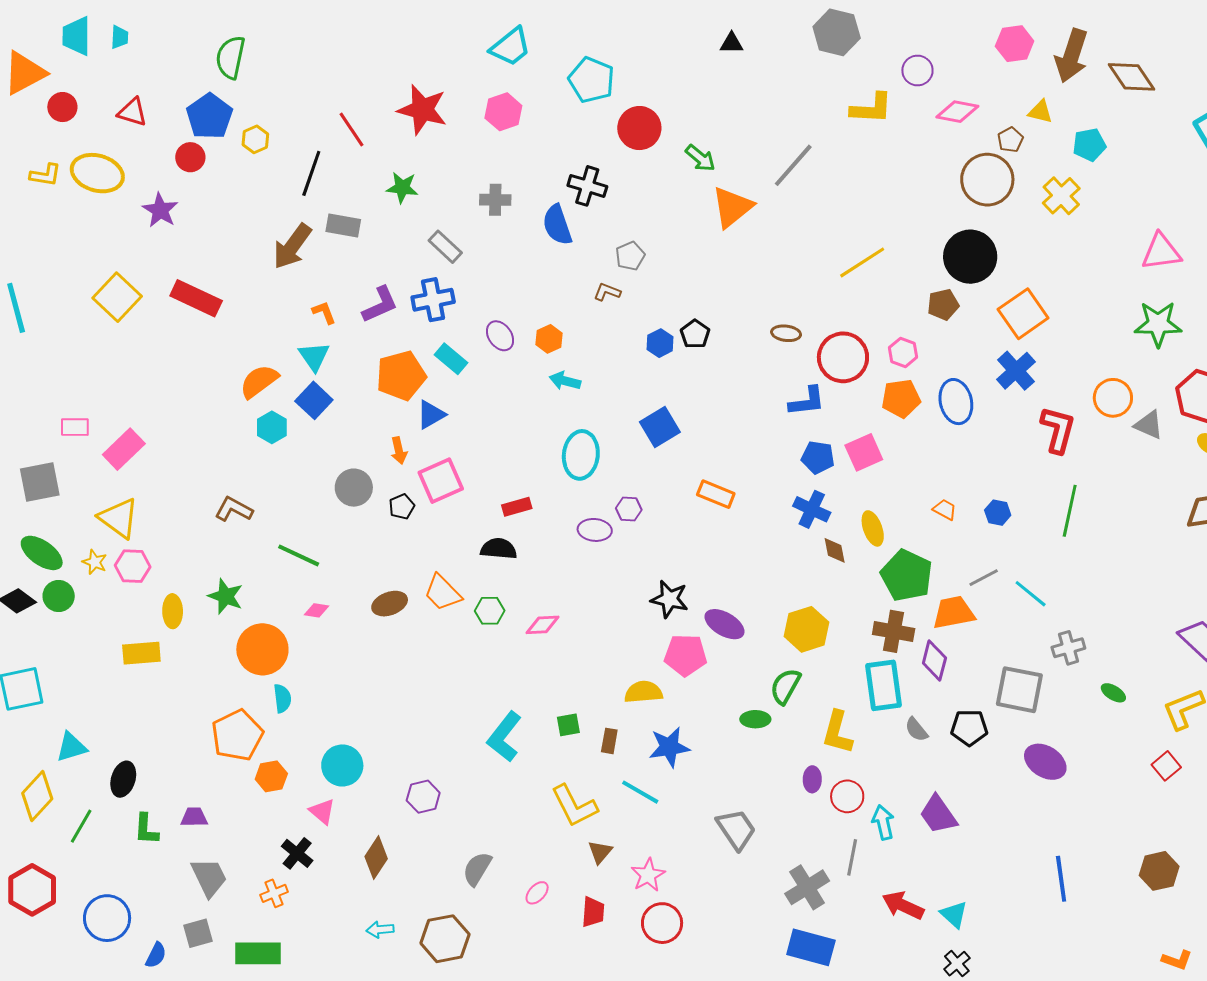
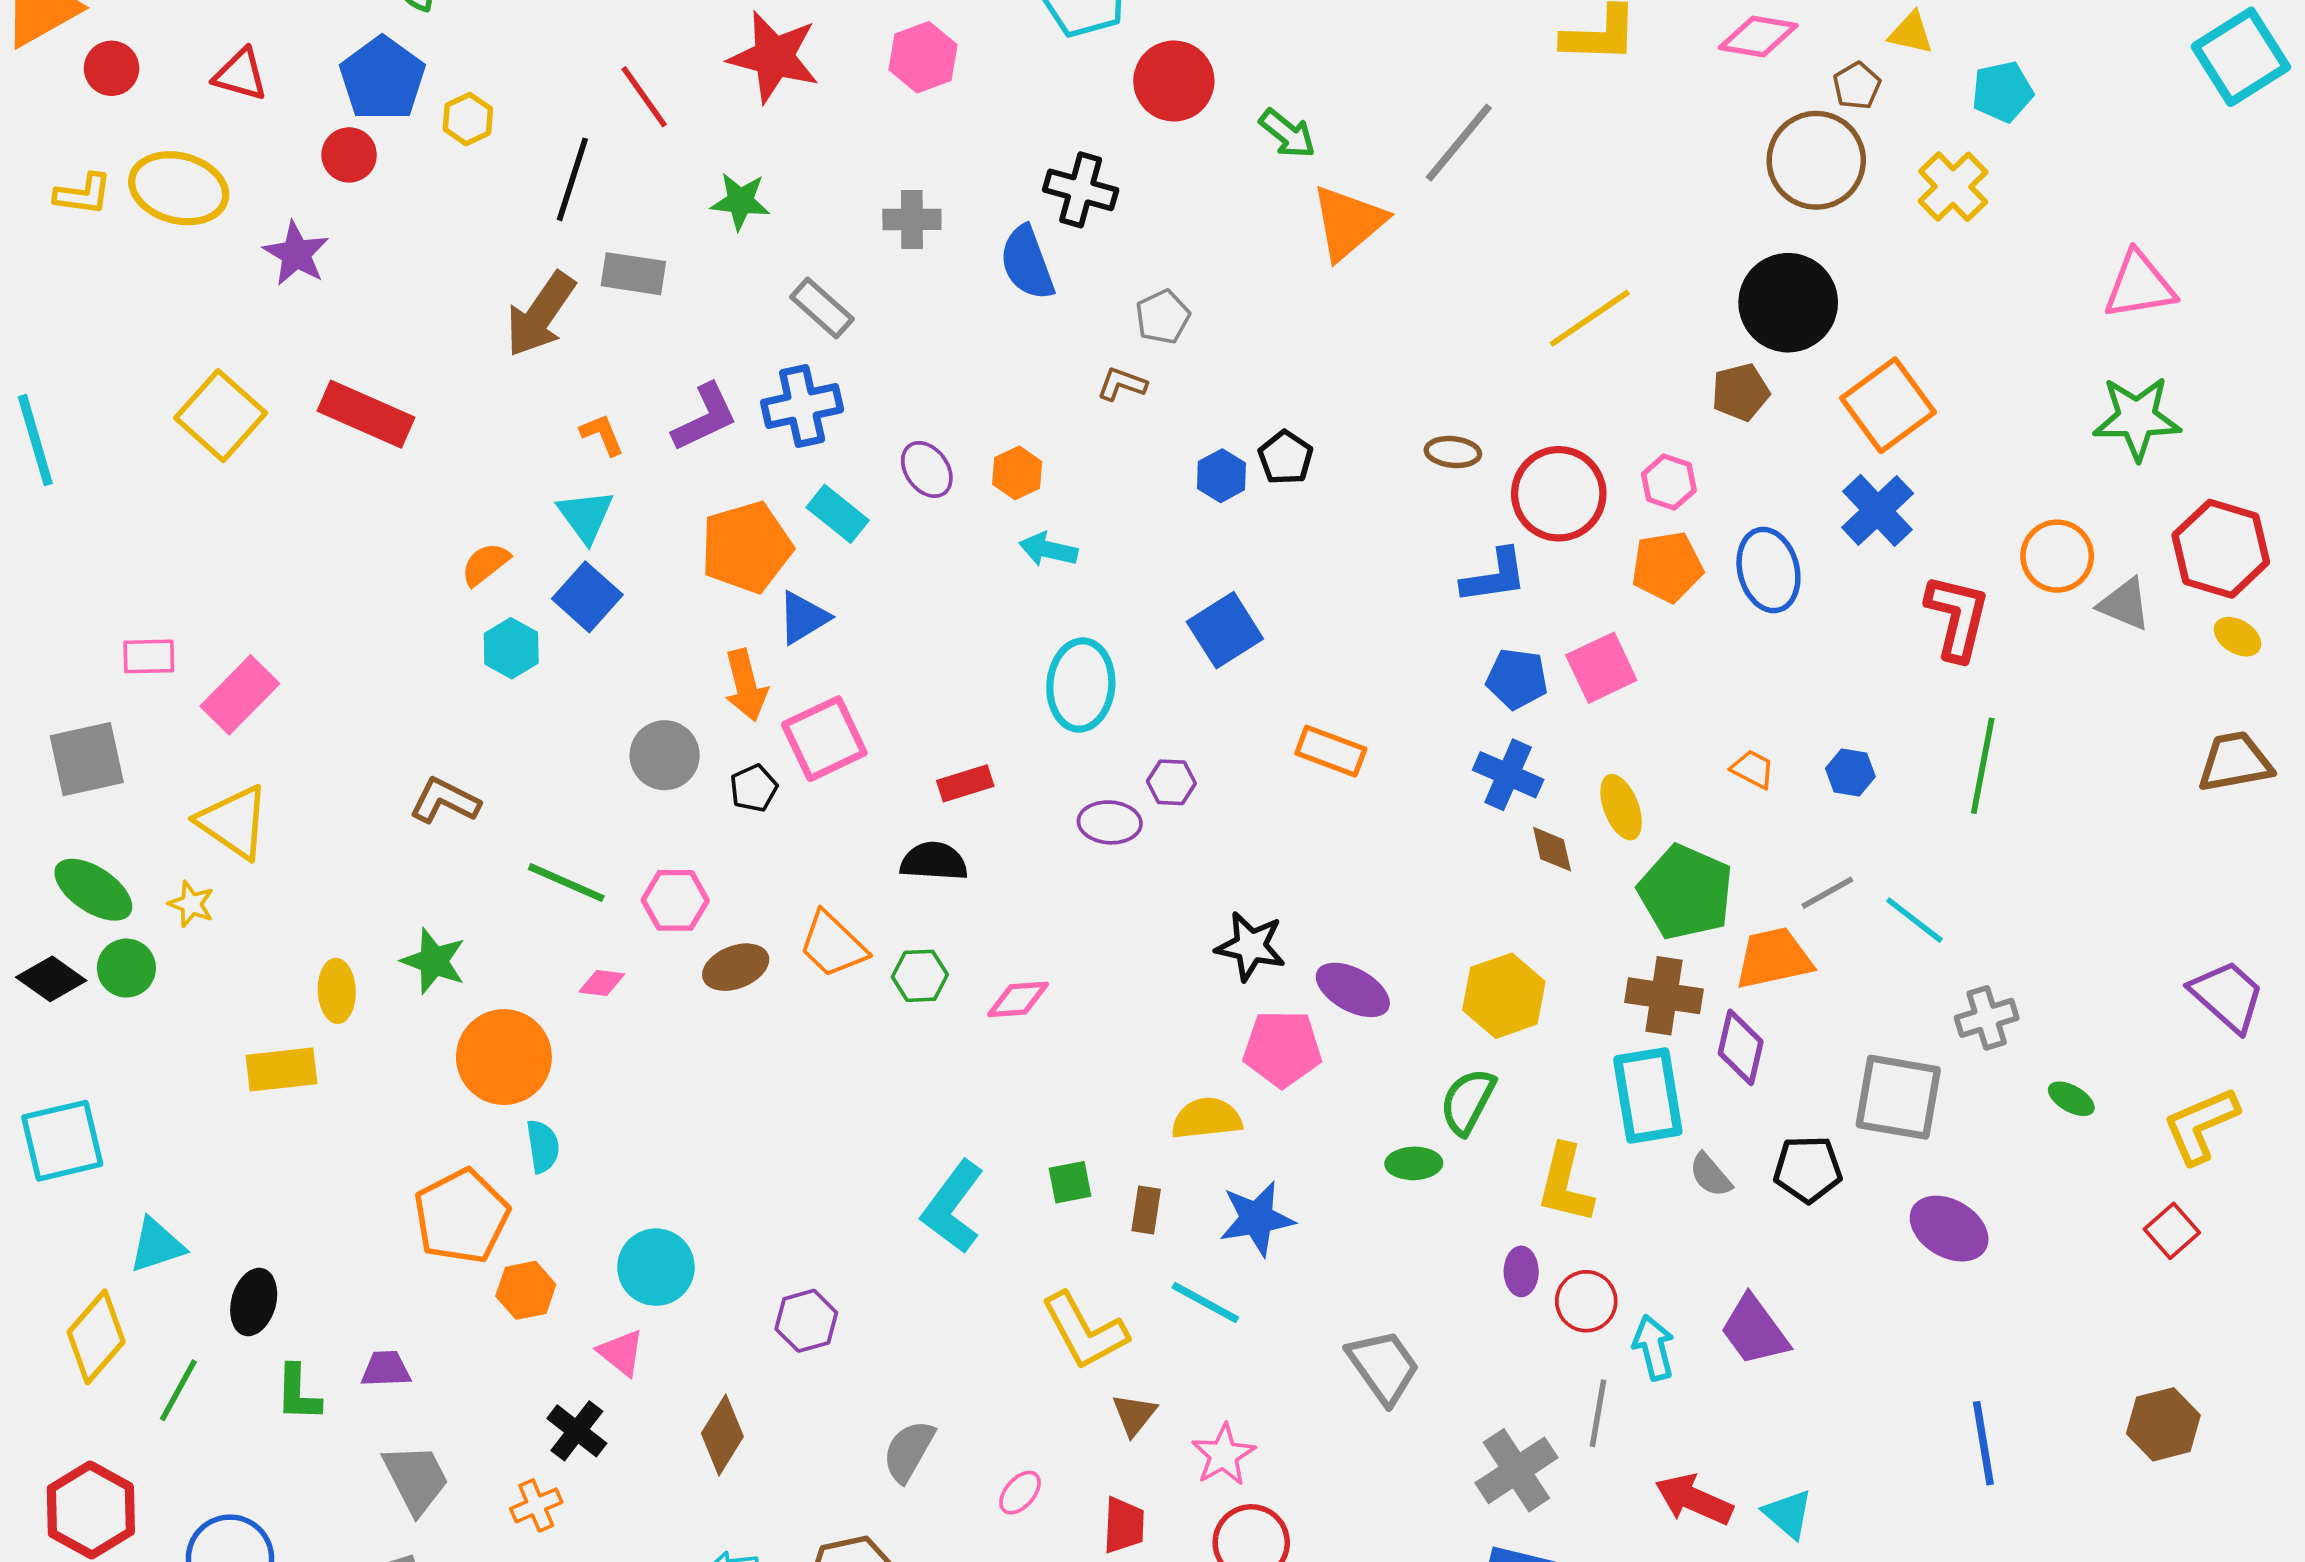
orange semicircle: (259, 381) -> (485, 564), size x0.7
orange arrow: (399, 451) -> (746, 685), size x1.4
pink hexagon: (133, 566) -> (675, 900), moved

